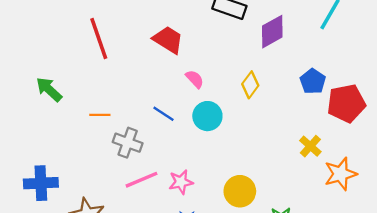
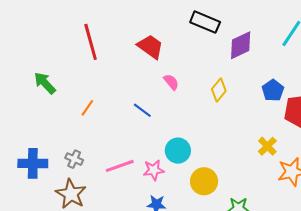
orange line: (100, 115) -> (87, 108), turned -60
cyan circle: (207, 116) -> (178, 151), moved
gray cross: (128, 143) -> (74, 159), moved, size x0.7

